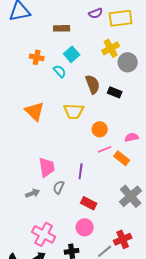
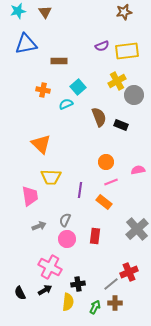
brown rectangle: (62, 28) -> (59, 61), moved
cyan semicircle: (60, 71) -> (66, 104), turned -72
yellow trapezoid: (74, 111) -> (51, 177), moved
orange rectangle: (122, 158) -> (104, 202), moved
pink trapezoid: (47, 167) -> (30, 196), moved
purple line: (81, 171) -> (80, 190), moved
red rectangle: (89, 203) -> (95, 236), turned 70
pink circle: (85, 227) -> (67, 239), moved

